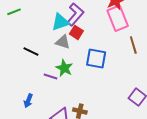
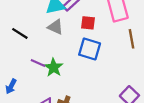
red square: (76, 32) -> (88, 23), moved, turned -32
green star: (64, 68) -> (54, 67), moved

